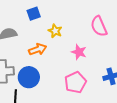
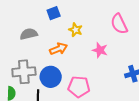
pink pentagon: (75, 82) -> (79, 87), moved, turned 30

